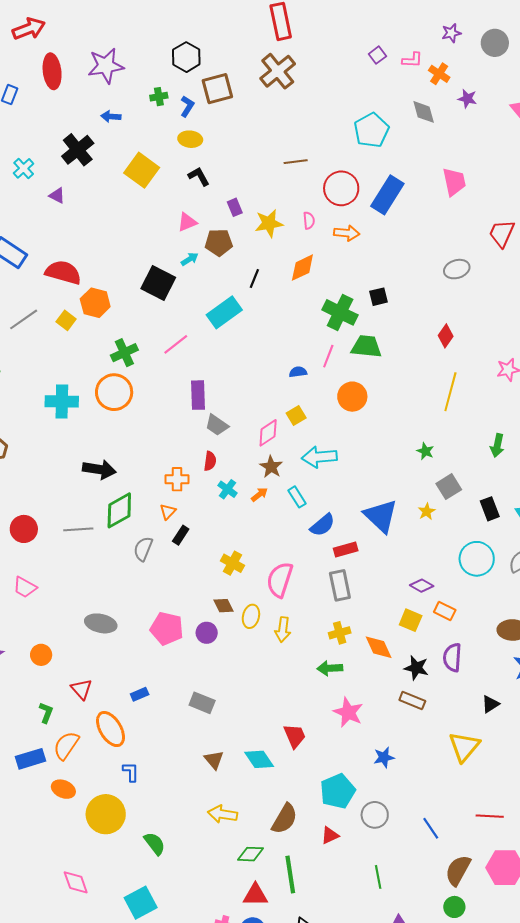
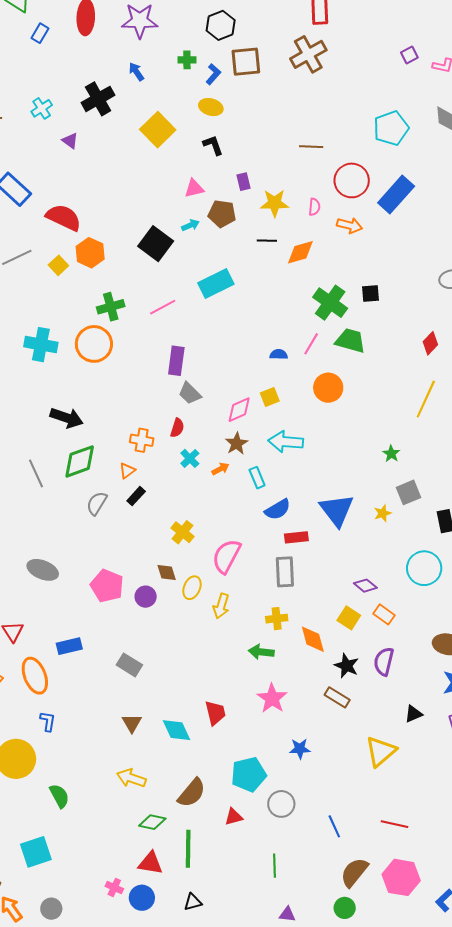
blue arrow: (111, 117) -> (136, 72), turned 42
black line: (254, 278) -> (267, 241), moved, turned 60
gray line: (78, 529) -> (36, 473), turned 60
blue rectangle: (140, 694) -> (69, 646), size x1.4

